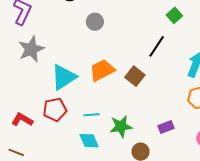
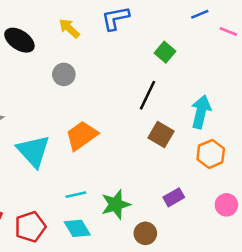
brown square: (135, 76) -> (161, 134), moved
cyan triangle: (64, 77) -> (33, 151), turned -32
red pentagon: (55, 110) -> (30, 227), moved

